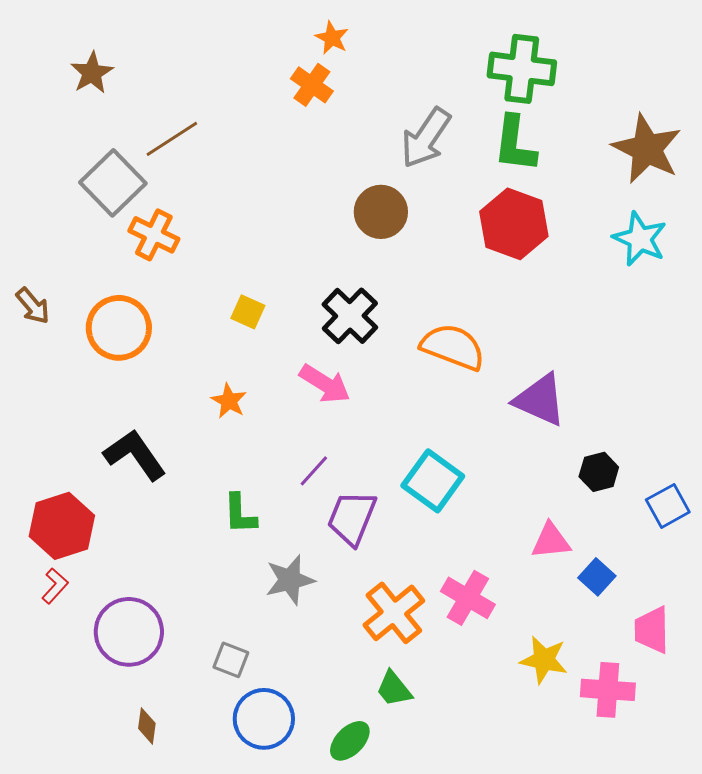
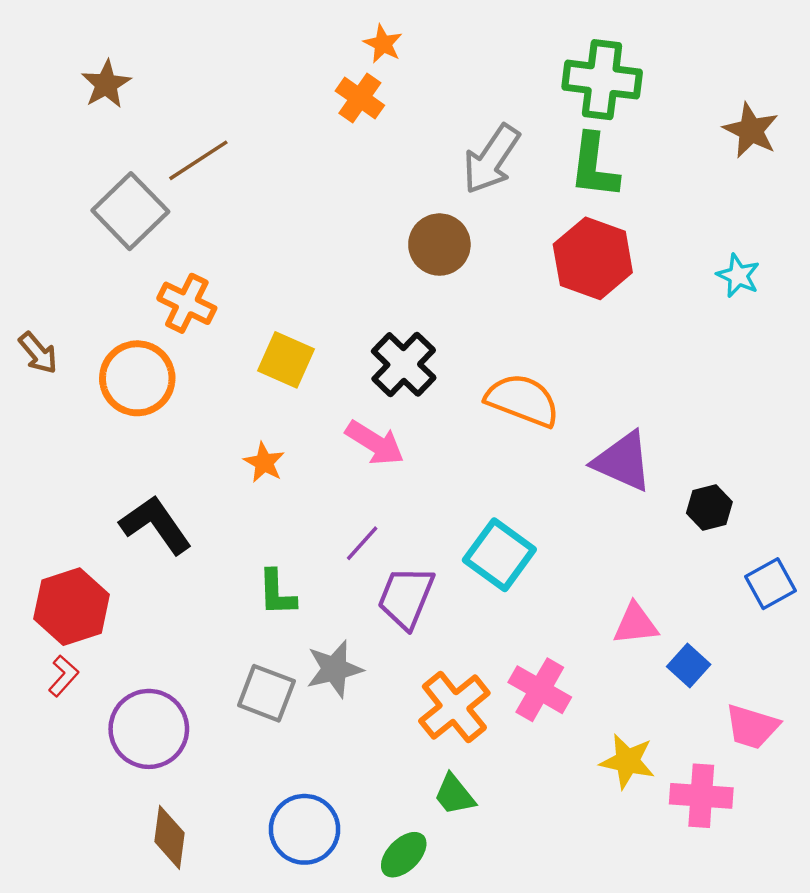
brown star: (647, 149) -> (751, 130), moved, size x0.7
orange cross: (154, 235) -> (187, 303), moved
cyan star: (640, 239) -> (738, 276), size x0.7
yellow square: (248, 312) -> (286, 360), size x1.4
black hexagon: (599, 472) -> (709, 507), moved
pink trapezoid: (652, 630) -> (752, 727), turned -72
gray square: (231, 660) -> (266, 693), moved, size x1.4
brown diamond: (147, 726) -> (170, 837), size x1.5

